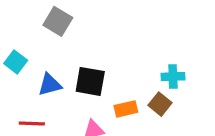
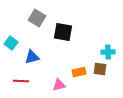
black square: (90, 81) -> (63, 32), moved
brown square: (160, 104) -> (100, 69), turned -32

